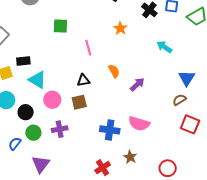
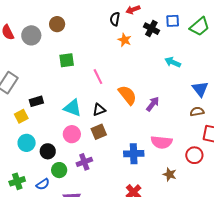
orange star: (120, 28) -> (125, 40), moved
orange semicircle: (114, 71) -> (127, 95), size x1.5
cyan triangle: (37, 80) -> (73, 108), moved
brown semicircle: (179, 100) -> (197, 112), turned 32
blue semicircle: (15, 144) -> (43, 184), turned -152
brown star: (130, 157) -> (170, 174), moved
red circle: (168, 168) -> (194, 155), moved

